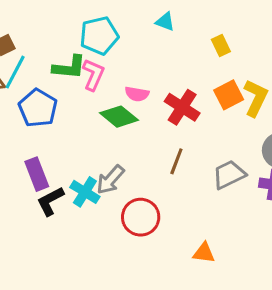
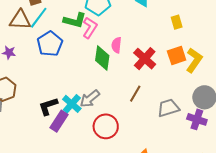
pink semicircle: (137, 94) -> (116, 45), turned 77
green diamond: (119, 117) -> (102, 58), turned 50
purple rectangle: (37, 174) -> (59, 121), moved, turned 45

